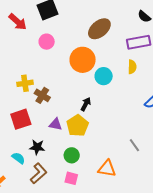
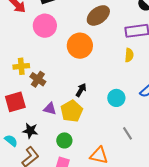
pink circle: (47, 42) -> (45, 26), size x1.5
cyan circle: (104, 76) -> (116, 98), moved

